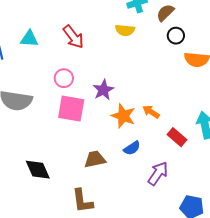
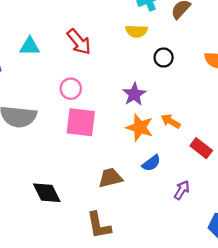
black circle: (176, 36) -> (164, 58), moved
purple star: (103, 90) -> (134, 94), moved
purple arrow: (158, 173) -> (182, 190), size x0.7

